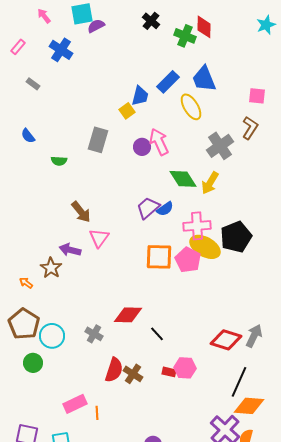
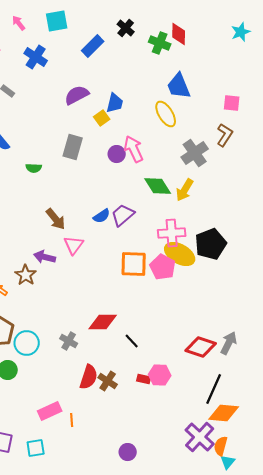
purple semicircle: (96, 26) -> (77, 95), moved, size x1.4
blue rectangle: (168, 82) -> (93, 46), moved
blue semicircle: (165, 209) -> (102, 216), moved

